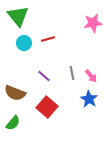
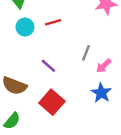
gray line: (72, 73) -> (86, 53), moved, turned 32
pink arrow: (91, 76) -> (104, 66), turned 88

